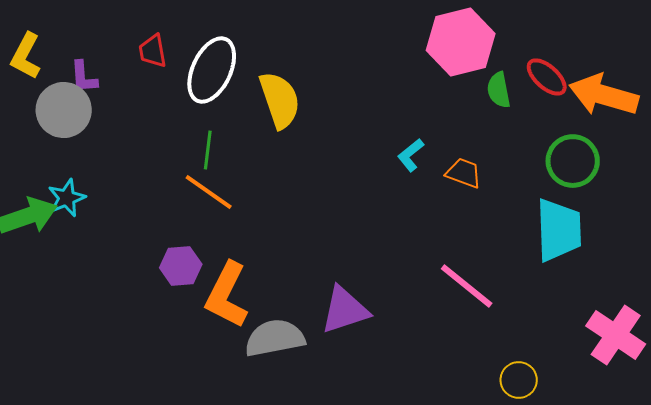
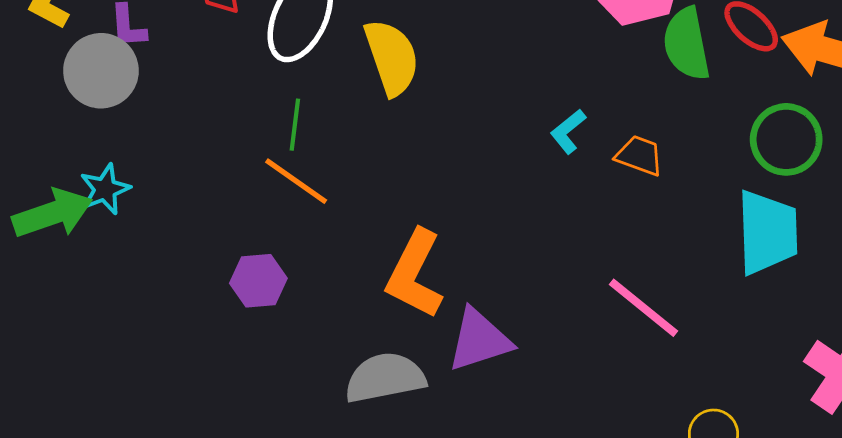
green semicircle: (499, 90) -> (687, 44), size x1.5
orange L-shape: (227, 295) -> (415, 274), moved

